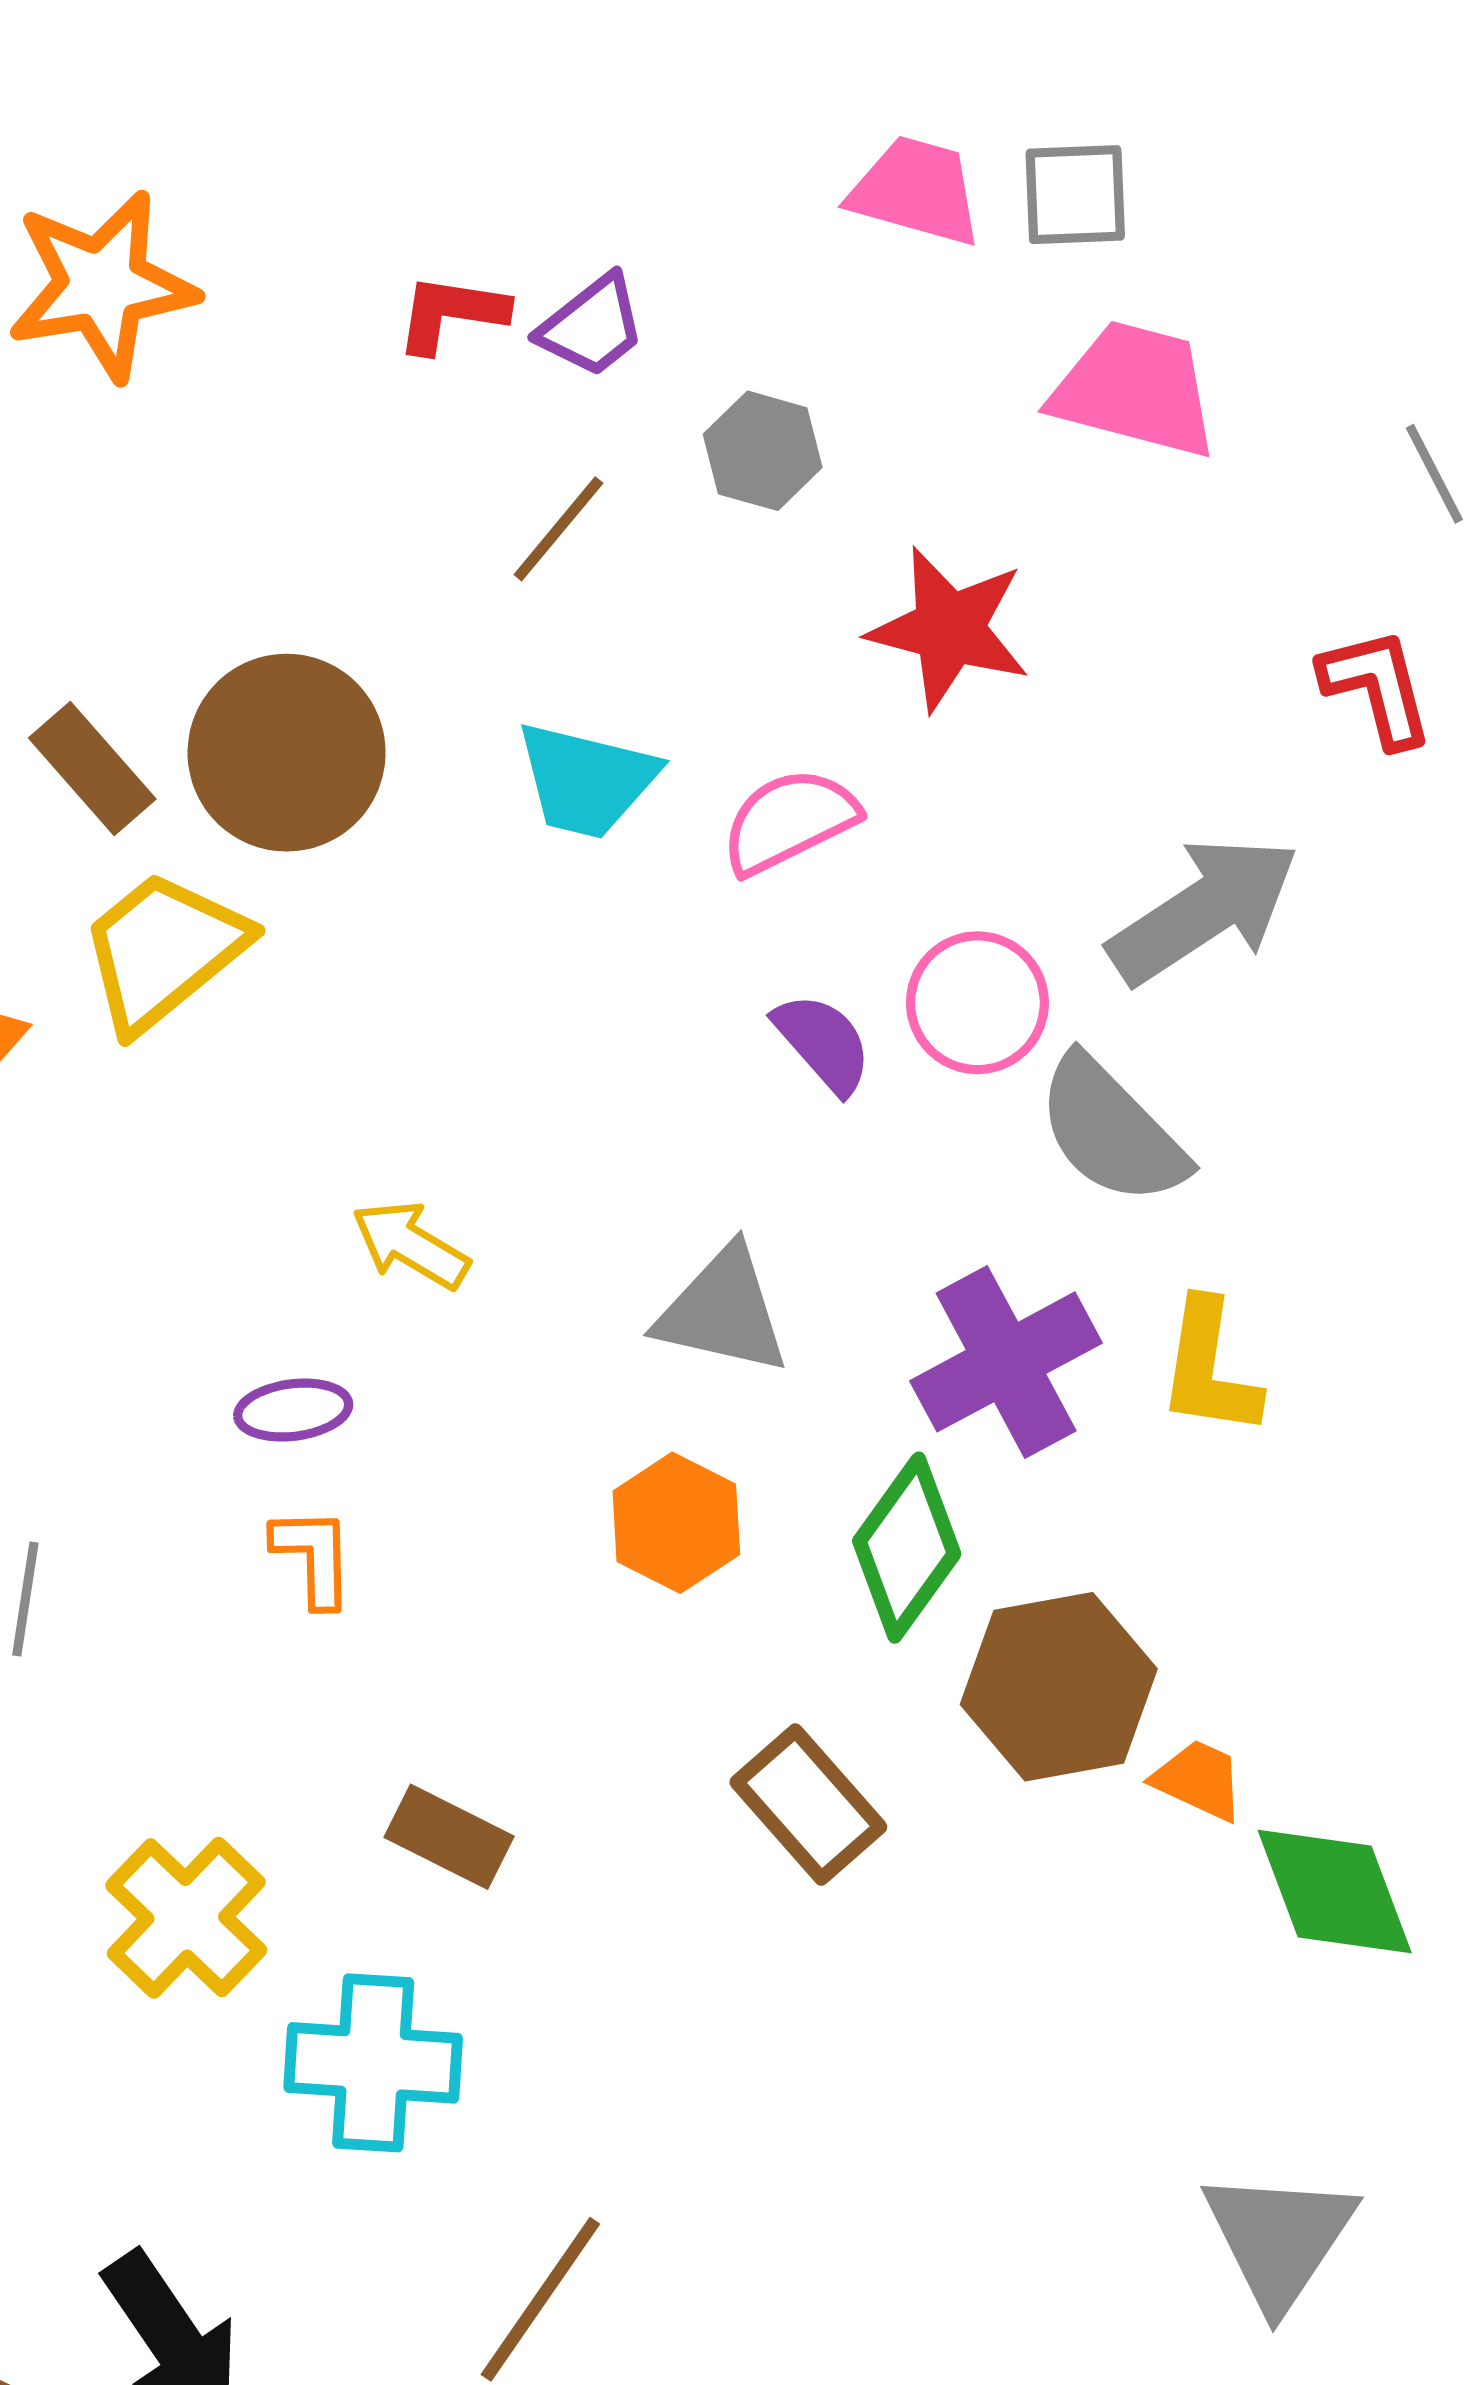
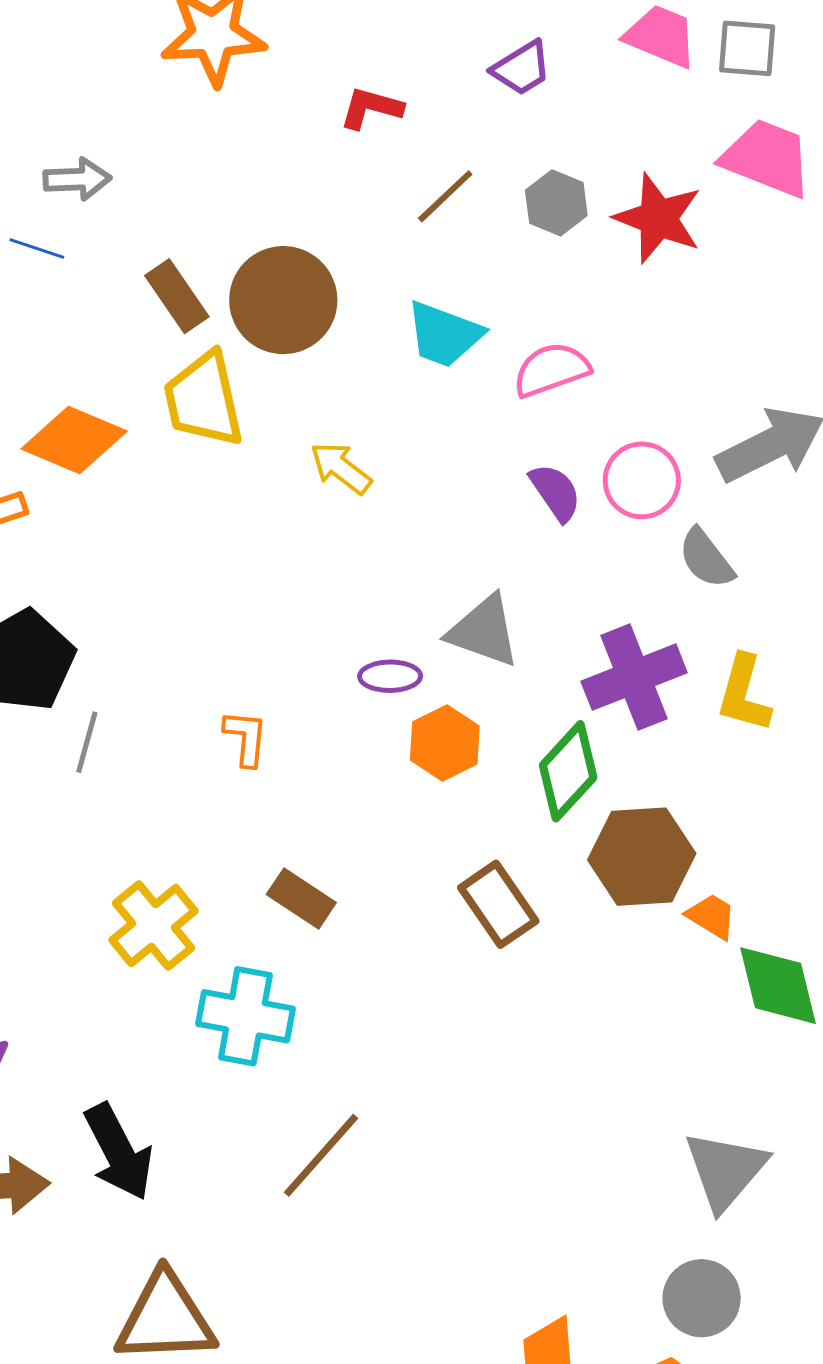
red L-shape: (451, 313) -> (371, 108), moved
purple trapezoid: (592, 326) -> (522, 68), moved
gray hexagon: (763, 451) -> (556, 203), moved
red star: (949, 629) -> (658, 218), moved
yellow trapezoid: (163, 951) -> (204, 400), turned -70
gray semicircle: (1111, 1131) -> (706, 558), size x0.7
yellow arrow: (411, 1245) -> (341, 468), moved
purple ellipse: (293, 1410) -> (390, 676), moved

